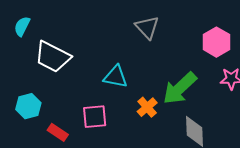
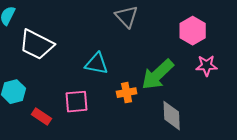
orange cross: (147, 107) -> (127, 93), turned 30

